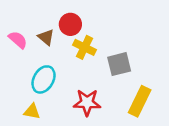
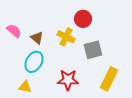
red circle: (70, 24) -> (83, 19), moved
brown triangle: (46, 37) -> (37, 38), moved

